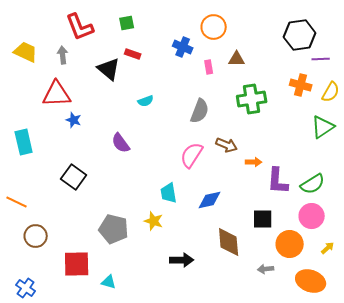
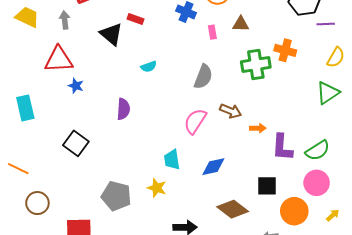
orange cross: (301, 85) -> (285, 50), moved
purple semicircle: (121, 143) -> (123, 109), turned -140
brown diamond: (229, 242) -> (233, 209), turned -48

